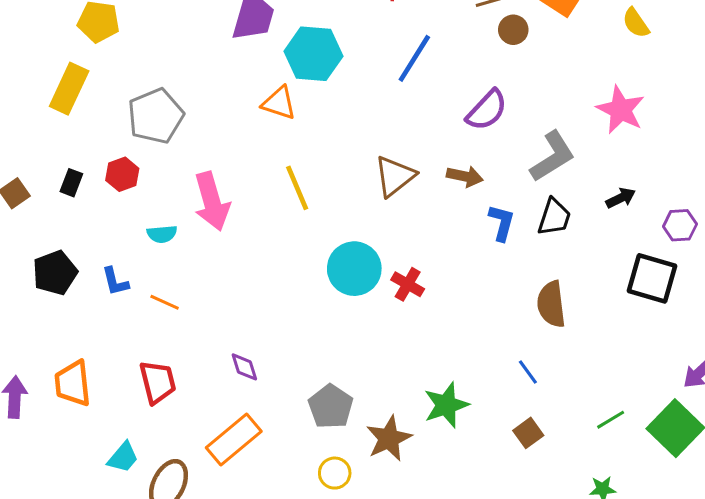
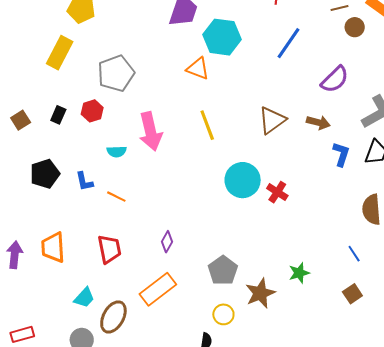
purple diamond: (244, 367) -> (167, 242), turned 45
green star: (446, 405) -> (299, 273), size x0.7

